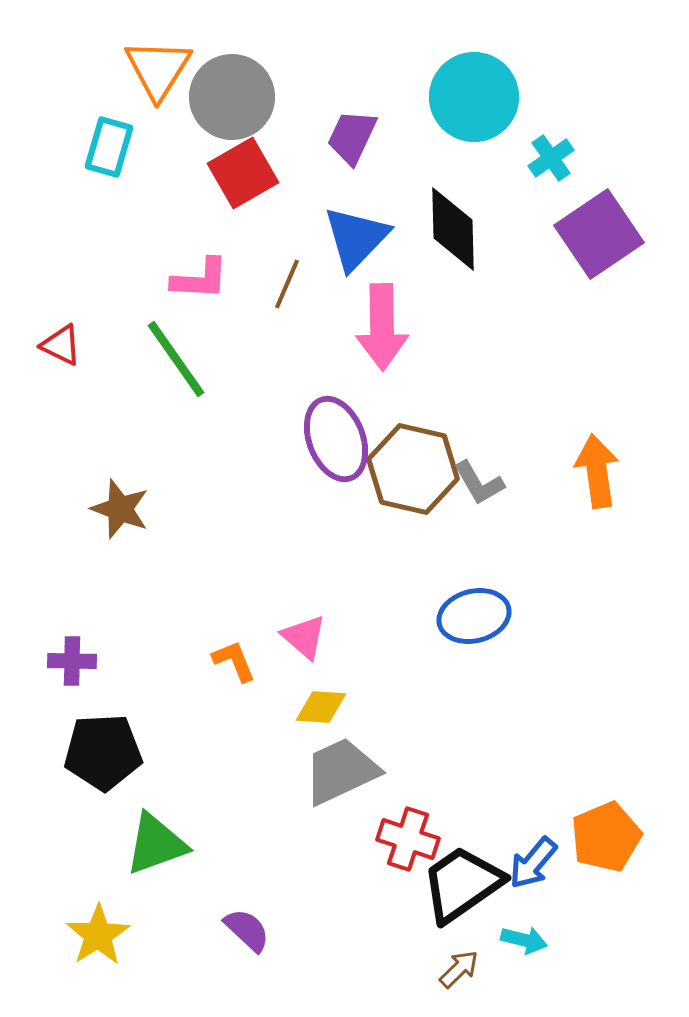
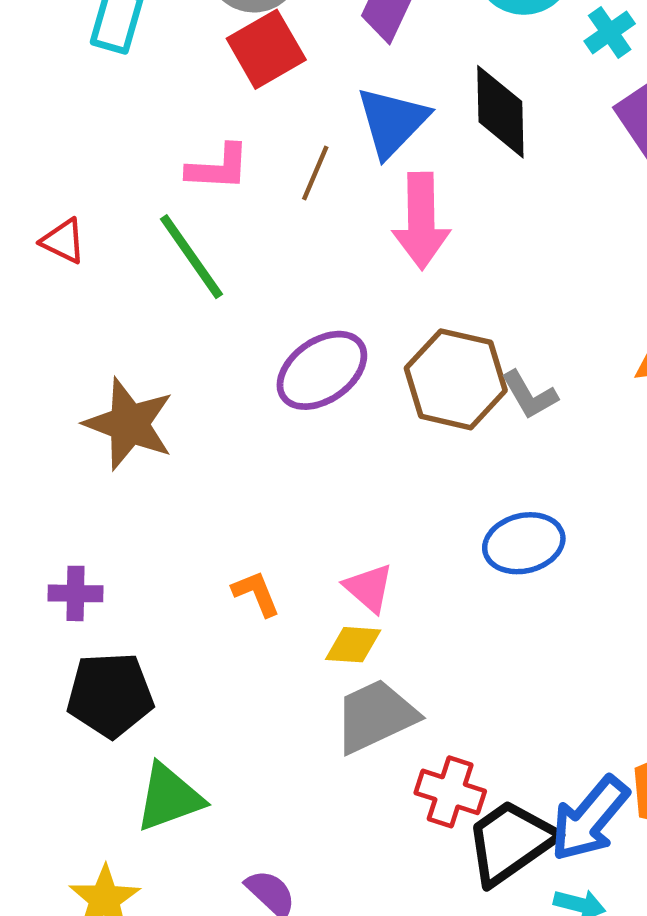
purple ellipse: (336, 439) -> (322, 370), moved, turned 76
brown star: (120, 509) -> (129, 424), size x1.4
pink triangle: (304, 637) -> (369, 588), moved
blue arrow: (533, 863) -> (590, 819), size x1.5

